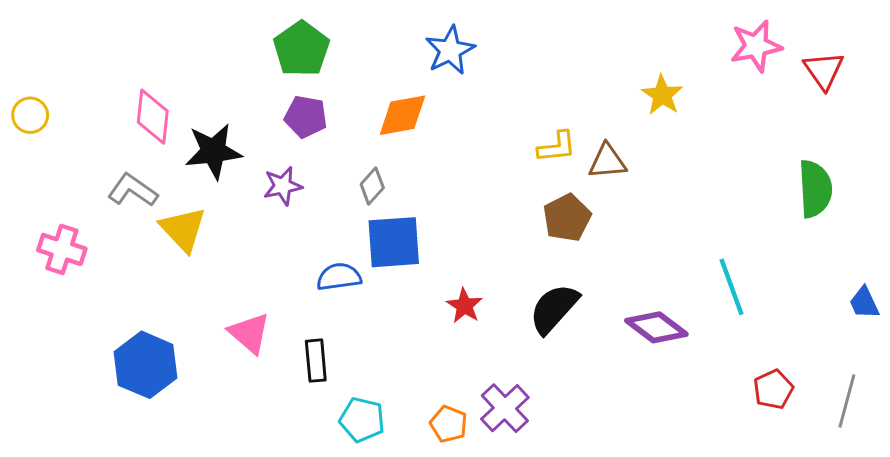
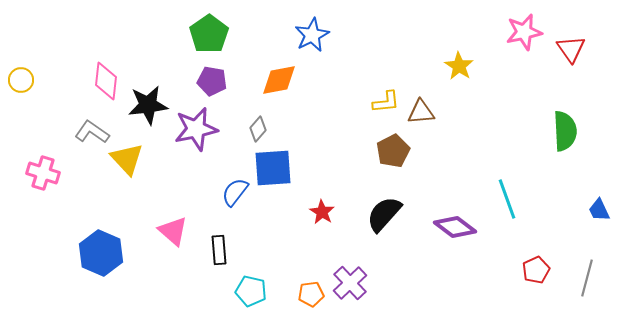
purple star: (283, 186) -> (196, 129), size x1.6
blue semicircle: (339, 277) -> (235, 192), turned -44
orange pentagon: (449, 424) -> (311, 294), turned -30

